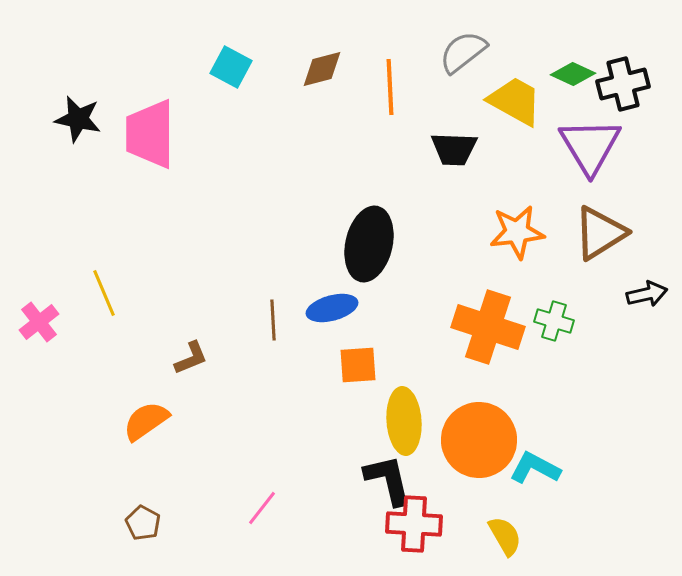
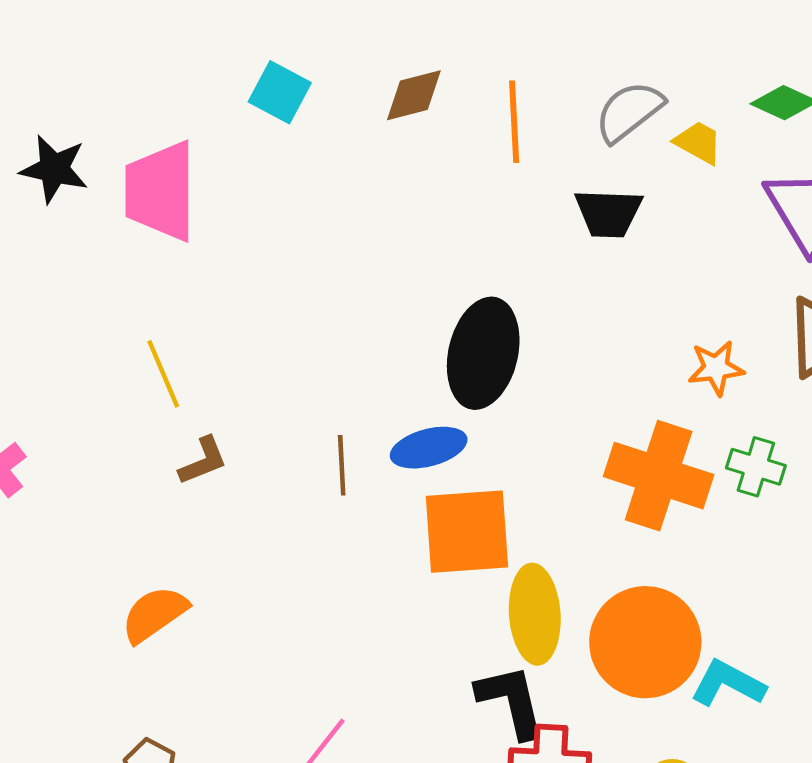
gray semicircle: (463, 52) -> (629, 111), moved
yellow trapezoid: (515, 101) -> (698, 142), size x0.6
orange star: (517, 232) -> (716, 368), moved, size x0.7
yellow line: (104, 293) -> (163, 374), moved
brown L-shape: (191, 358) -> (203, 461), moved
orange square: (358, 365) -> (467, 532), size x1.6

